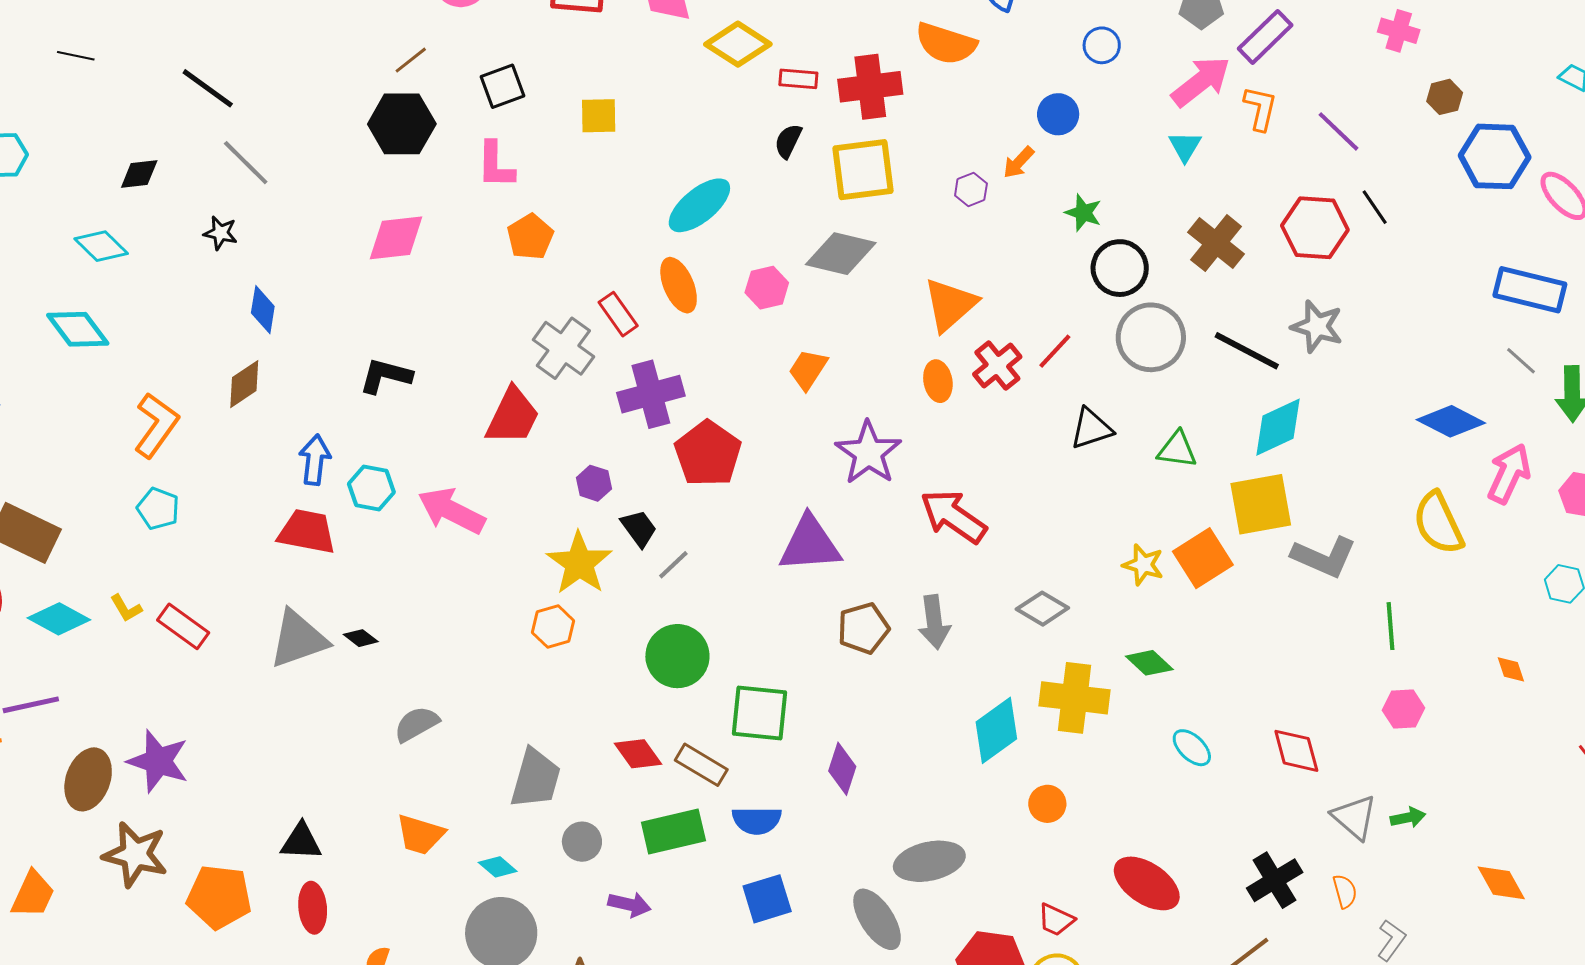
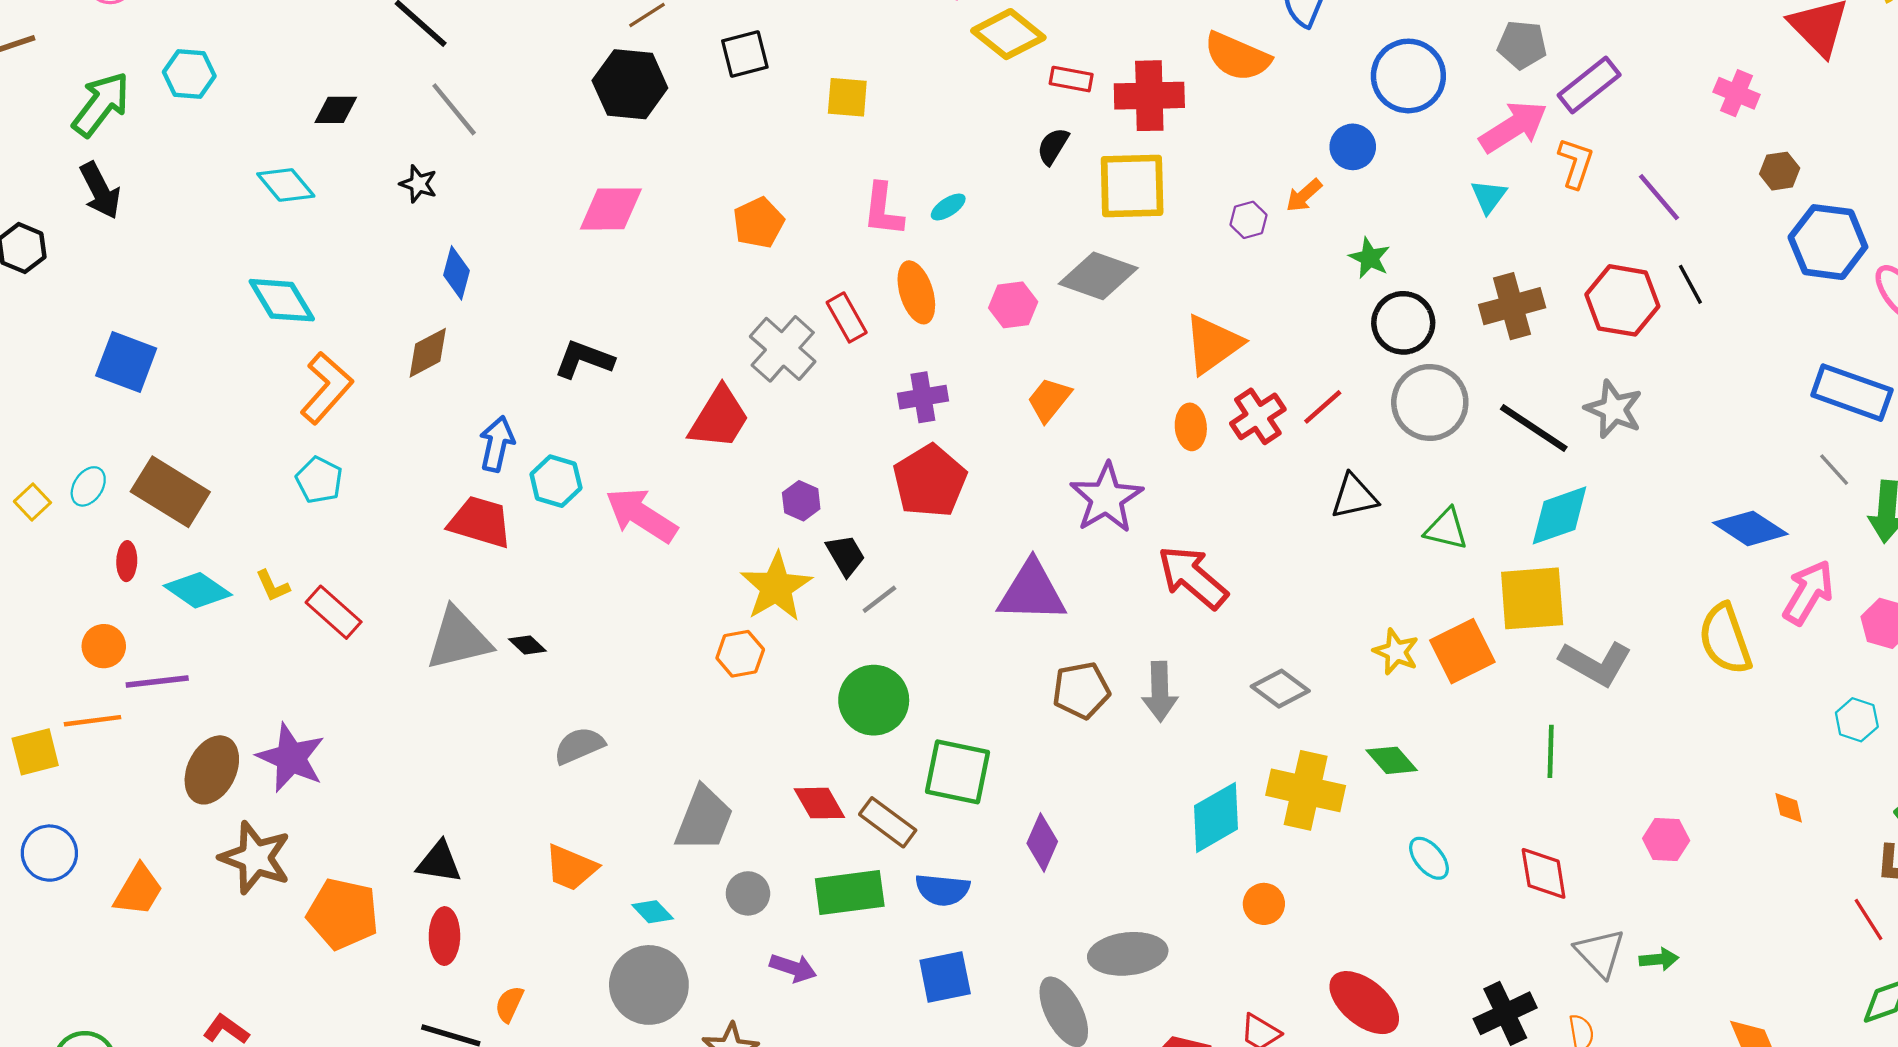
blue circle: (1102, 45) -> (1408, 76), size x1.8
pink L-shape: (496, 165) -> (883, 210), moved
cyan ellipse: (699, 205) -> (948, 207), size x0.5
brown cross: (1216, 243) -> (1512, 306), turned 30
cyan diamond: (78, 329) -> (282, 300), moved
purple cross: (651, 394) -> (923, 397), moved, size x0.7
green line: (1391, 626) -> (1551, 751), moved

